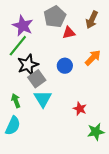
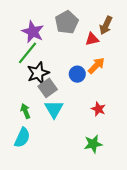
red triangle: (69, 33) -> (92, 39), moved
orange arrow: (93, 58) -> (96, 66), moved
red star: (80, 109) -> (98, 109), moved
green star: (96, 132) -> (93, 144), moved

